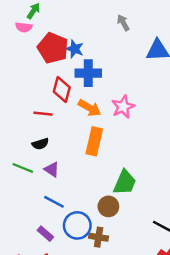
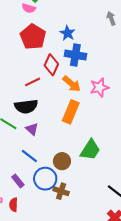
red pentagon: (53, 48) -> (33, 37), moved
red line: (43, 114) -> (33, 82), turned -42
black semicircle: (40, 144) -> (26, 106), size x1.6
brown circle: (108, 206) -> (62, 161), moved

